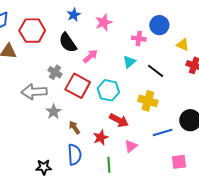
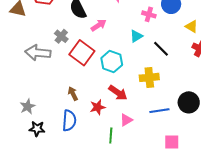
yellow cross: (148, 101) -> (149, 77), turned -30
gray star: (53, 112) -> (28, 106), moved
green line: (109, 165) -> (111, 136), moved

